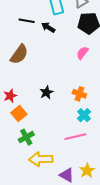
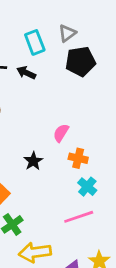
pink semicircle: (82, 53) -> (61, 133), moved

